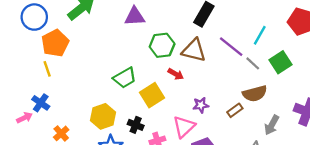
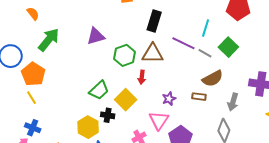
red arrow: (176, 74) -> (142, 77), turned 80
brown rectangle: (235, 110) -> (199, 97), turned 56
black cross: (136, 125) -> (108, 115), moved

